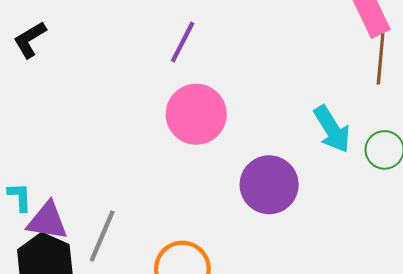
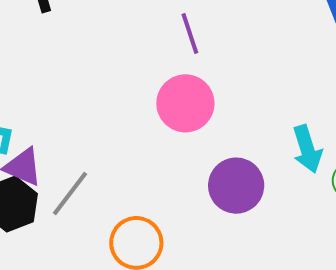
purple line: (183, 42) -> (190, 33), turned -60

